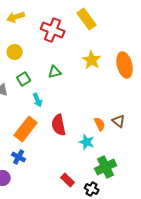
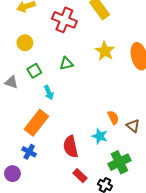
brown triangle: (119, 121) -> (133, 126), moved
red semicircle: (59, 125) -> (71, 147), moved

